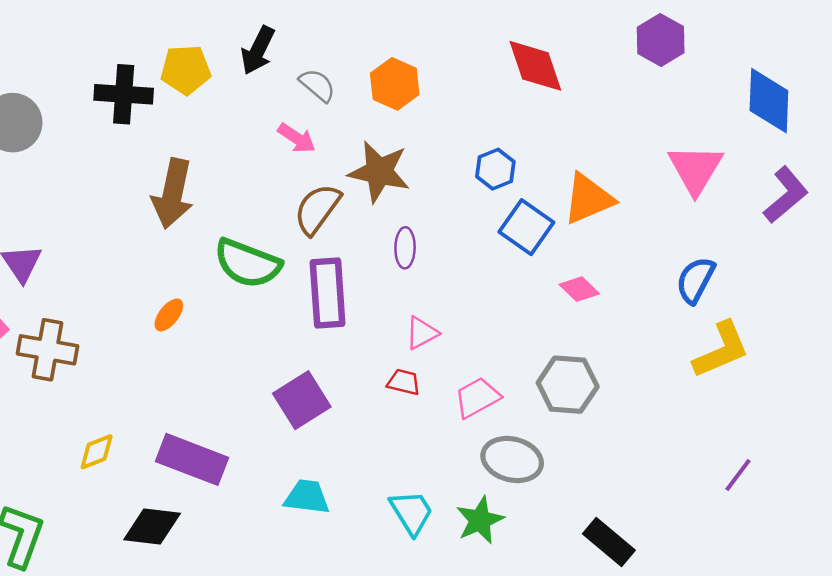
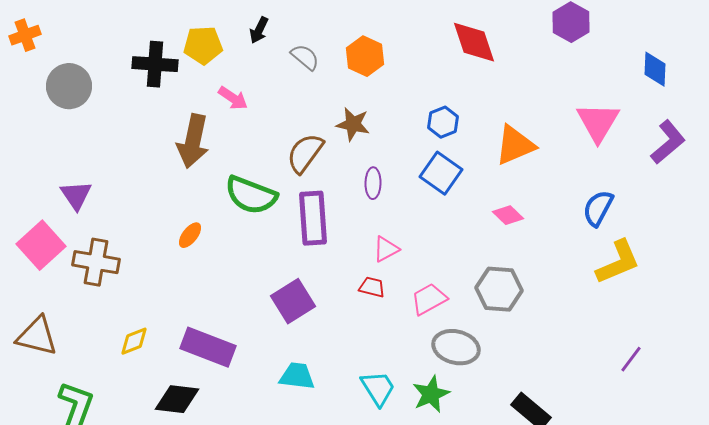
black arrow: (258, 50) -> (259, 30), size x0.7
blue diamond: (769, 101) -> (655, 69), size x0.7
pink arrow: (297, 138) -> (233, 98), moved
brown star: (379, 172) -> (353, 124), size x0.7
blue square: (526, 227) -> (441, 173), moved

